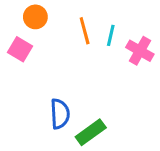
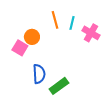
orange circle: (35, 17) -> (32, 37), moved
pink square: (20, 49) -> (20, 48), moved

